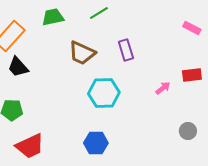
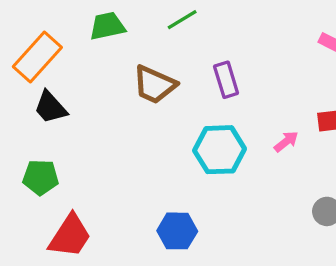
cyan hexagon: (104, 93) -> (220, 150), moved
red trapezoid: (30, 146) -> (70, 236), turned -32

